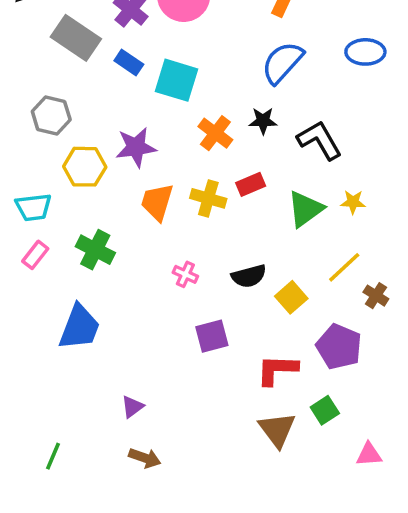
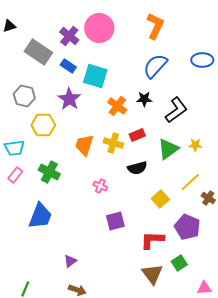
black L-shape: (319, 140) -> (176, 110), turned 84
purple star: (136, 147) -> (69, 99), moved, turned -30
black semicircle: (249, 276) -> (137, 168), moved

